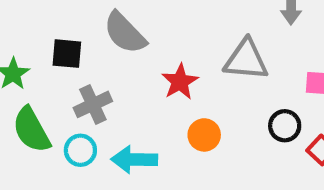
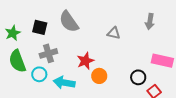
gray triangle: (246, 60) -> (114, 33), moved, size x0.6
red star: (180, 82) -> (85, 61), moved

